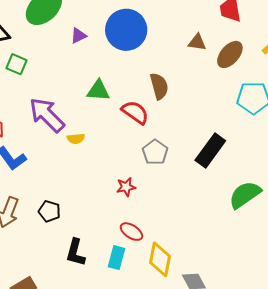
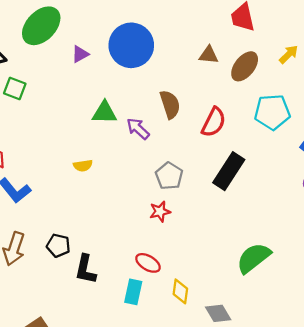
red semicircle: (135, 112) -> (214, 122), moved, turned 84
purple arrow: (47, 115) -> (138, 129), moved, size x0.6
red star: (126, 187) -> (160, 212), moved
green semicircle: (245, 195) -> (254, 258), moved
black L-shape: (76, 252) -> (85, 269), moved
yellow diamond: (160, 259) -> (180, 291), size x0.7

